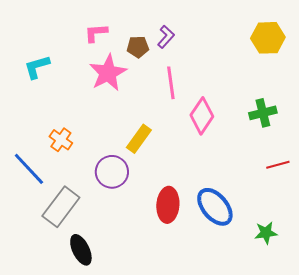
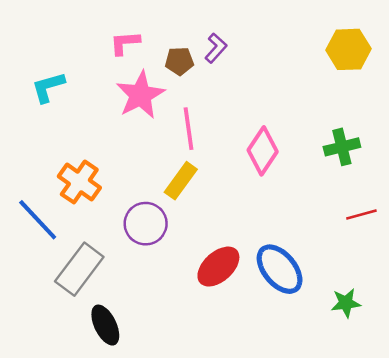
pink line: (171, 83) -> (189, 129), moved
orange cross: (61, 140) -> (79, 182), size x1.4
red ellipse: (168, 205) -> (218, 267), turned 44

